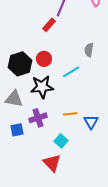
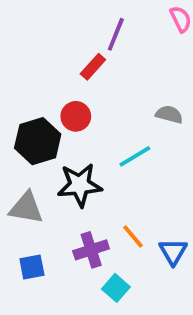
gray semicircle: (89, 50) -> (169, 114), turned 96
red circle: (44, 59) -> (76, 116), moved
orange line: (70, 114) -> (133, 236), turned 56
purple cross: (38, 118) -> (91, 250), moved

